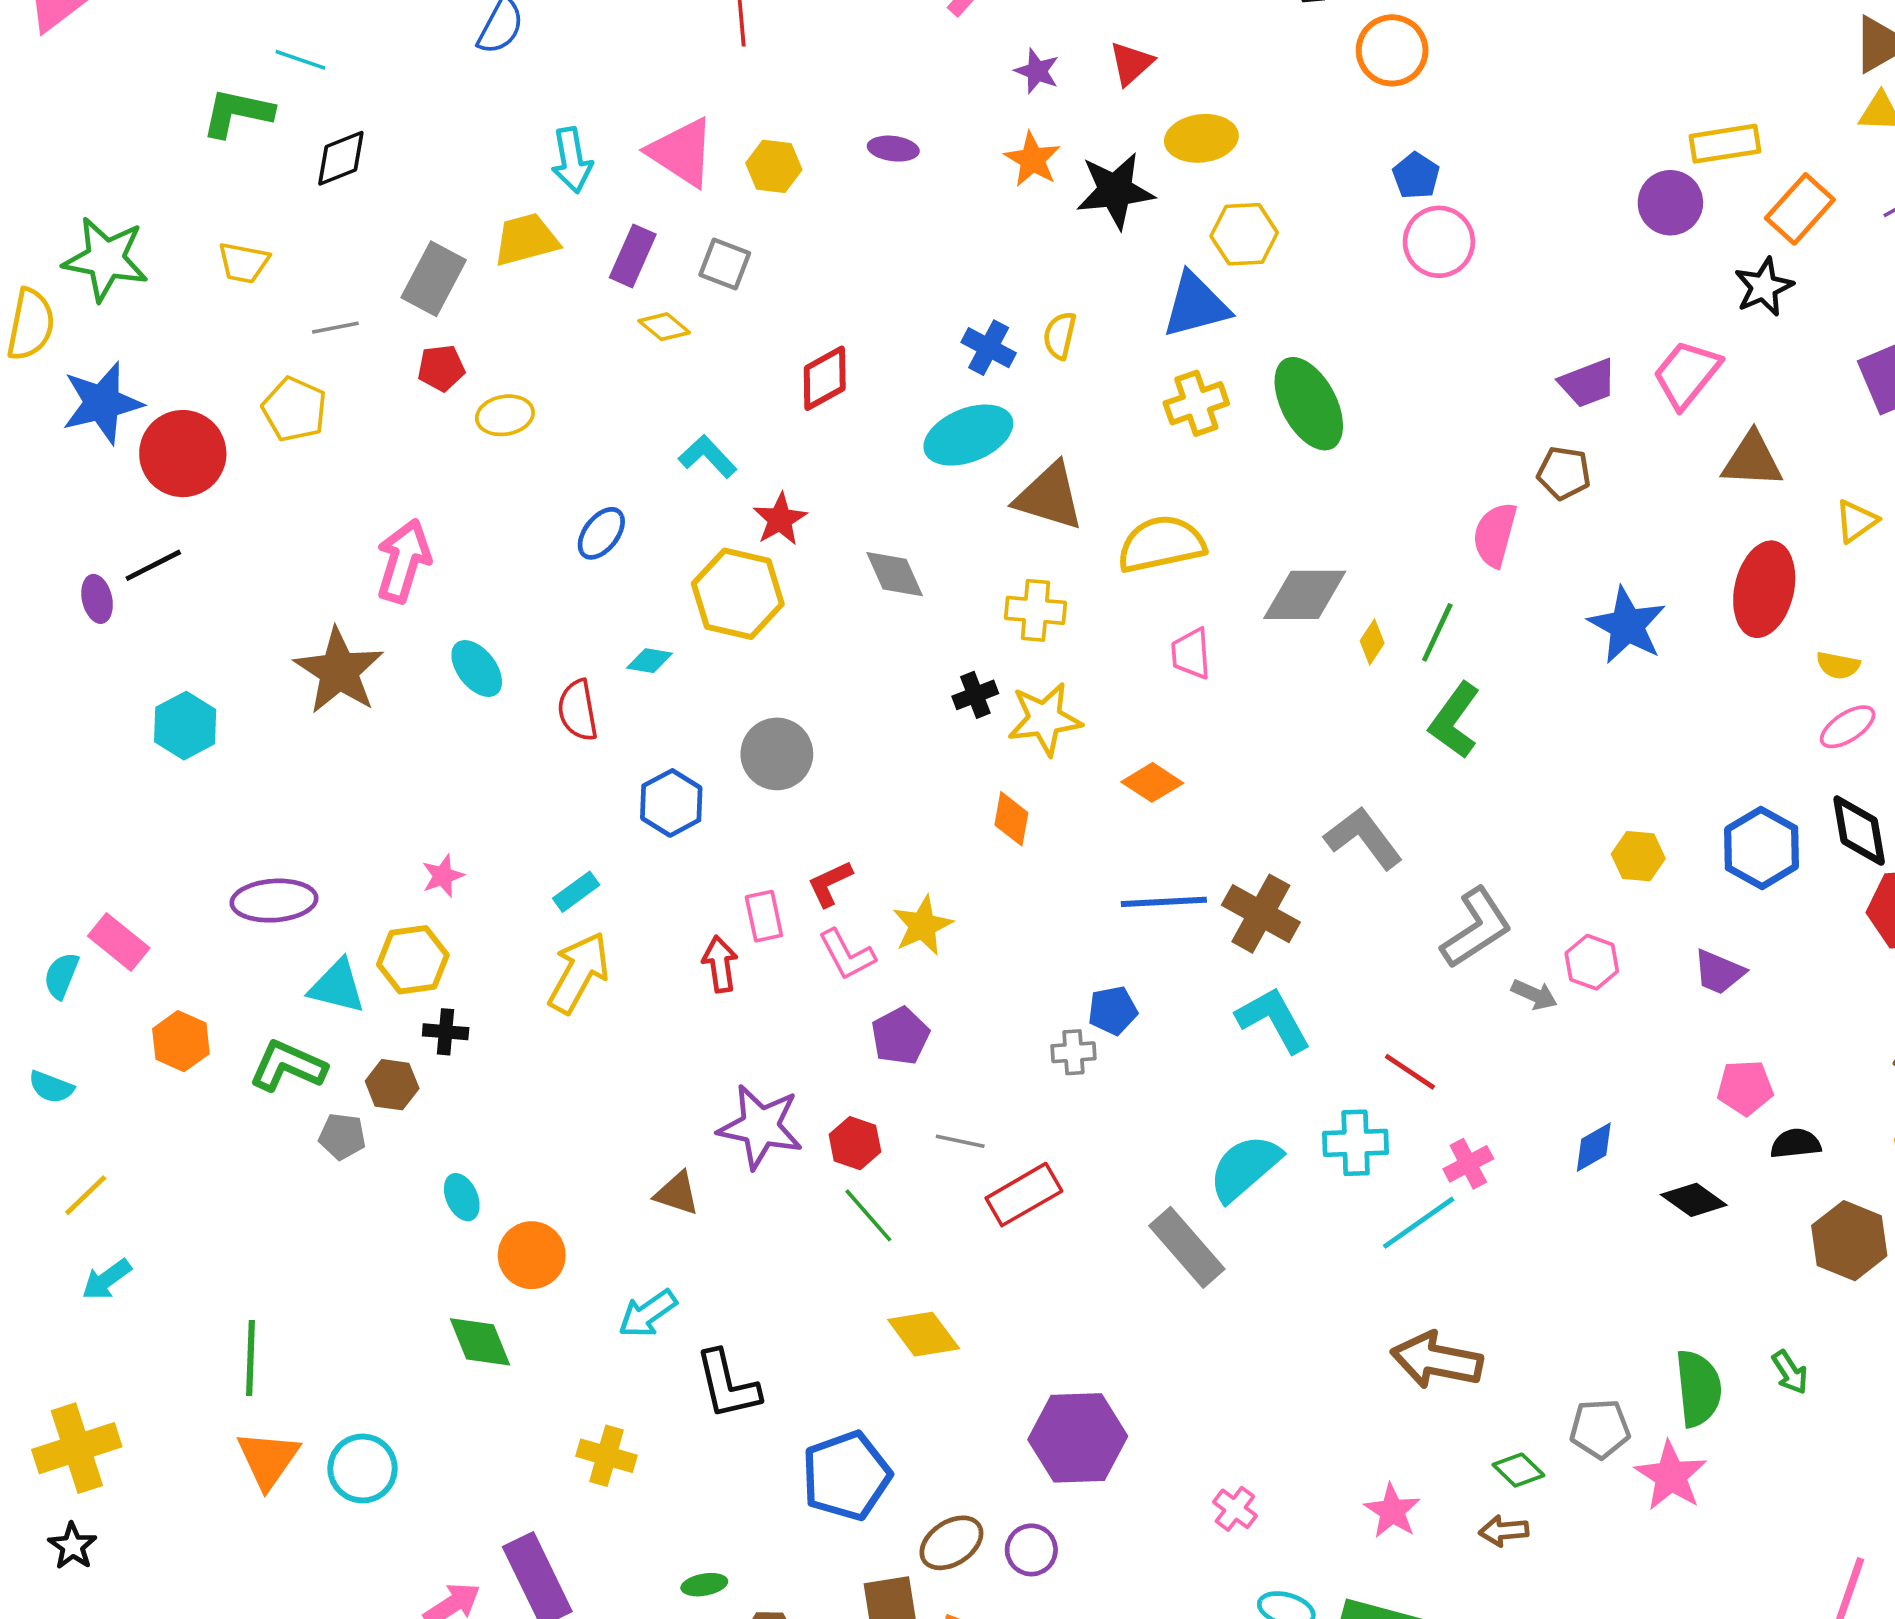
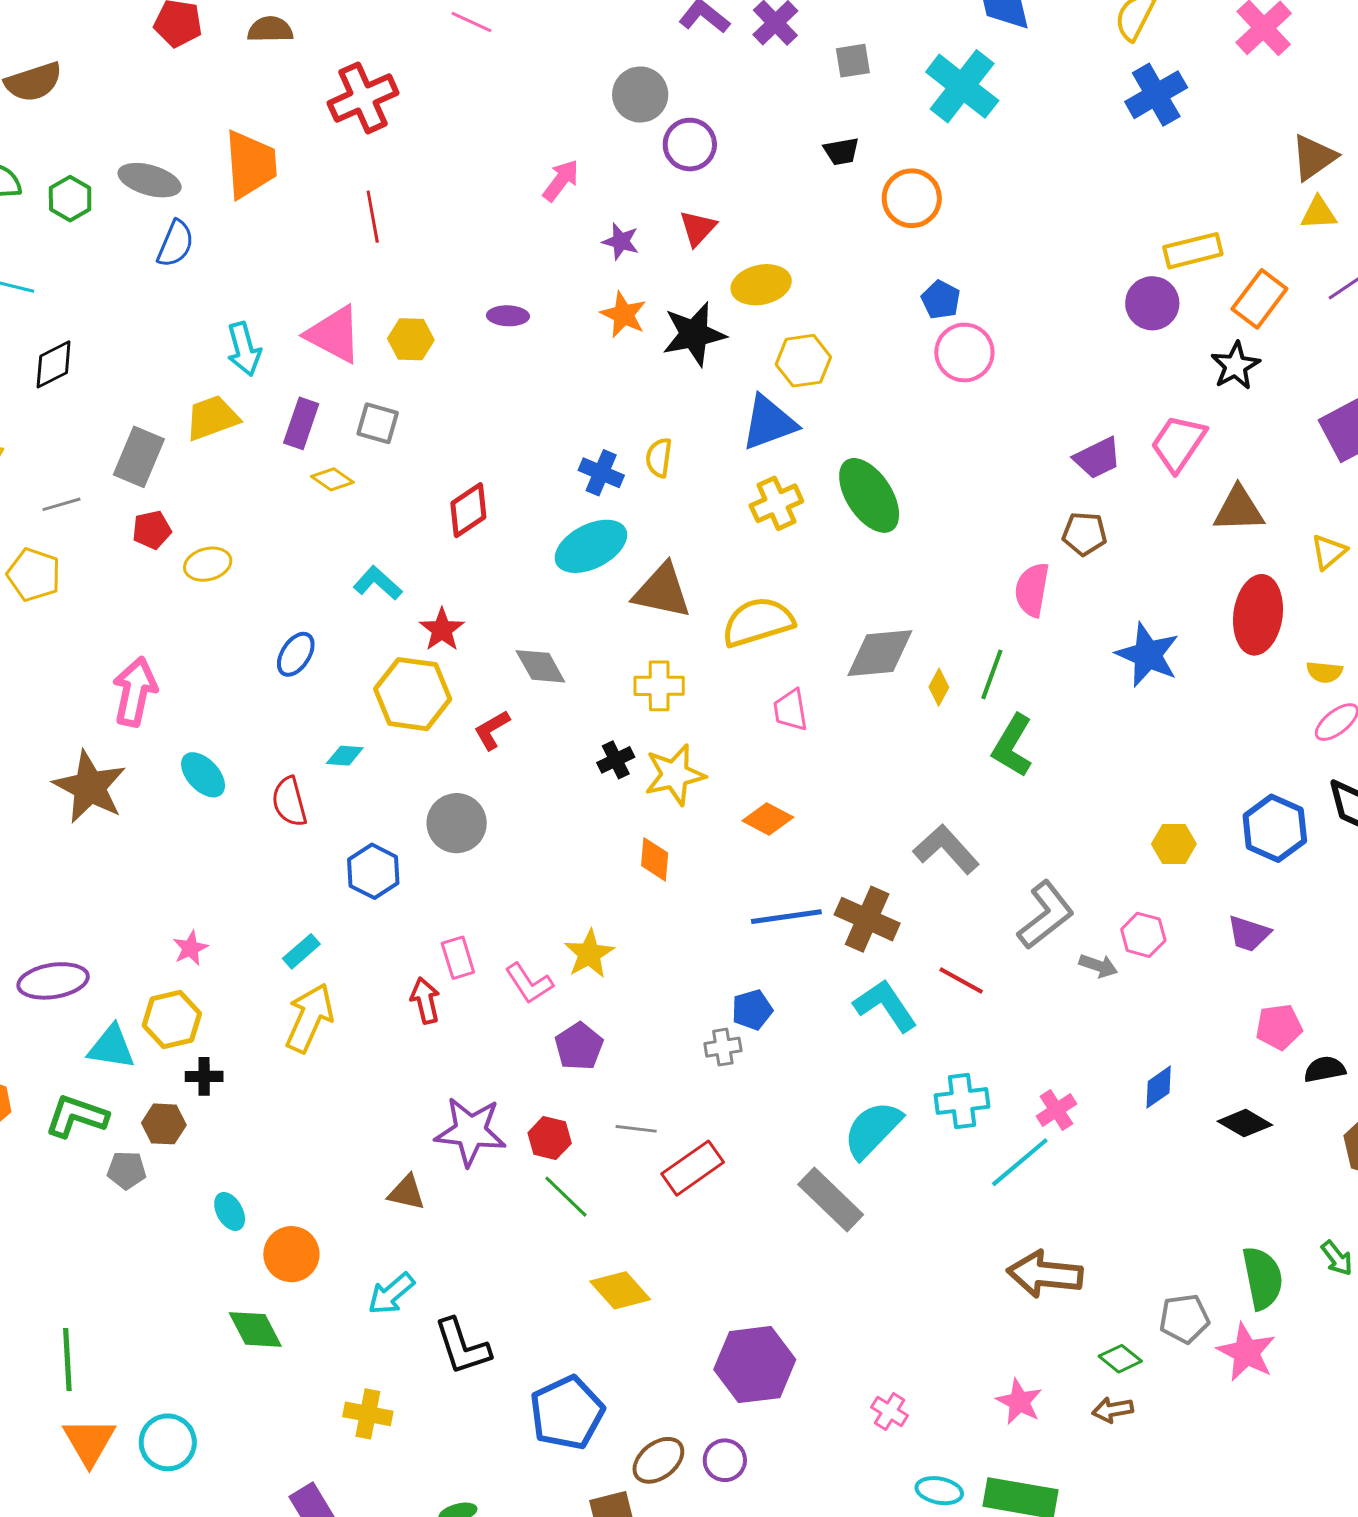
red L-shape: (830, 884) -> (492, 730), moved
red line: (1410, 1072) -> (961, 980), moved

